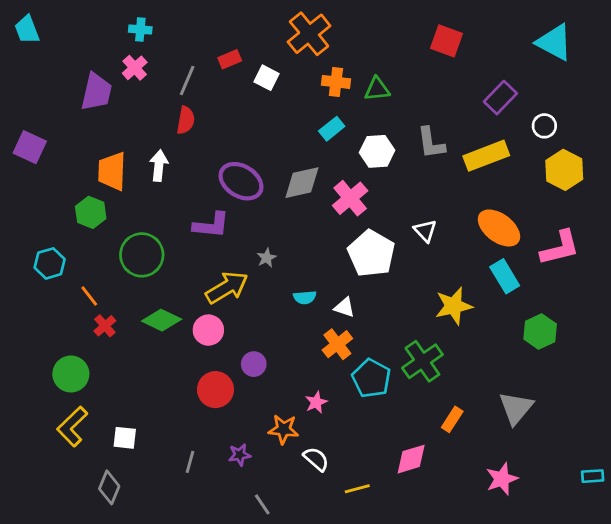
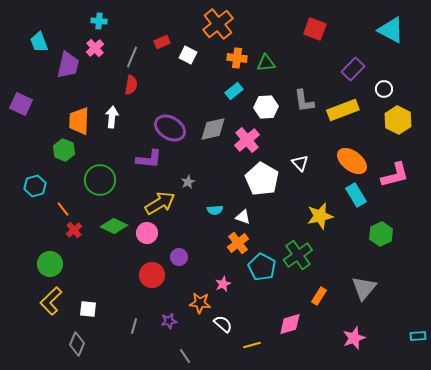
cyan trapezoid: (27, 30) -> (39, 42), moved

